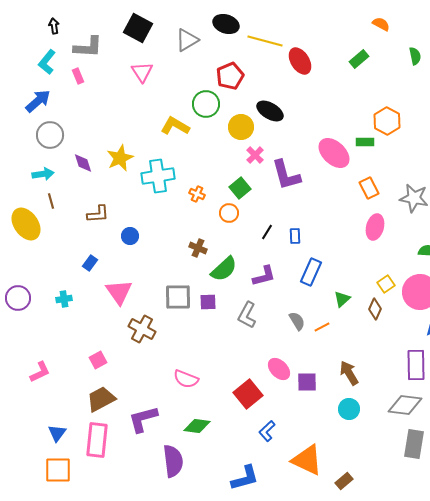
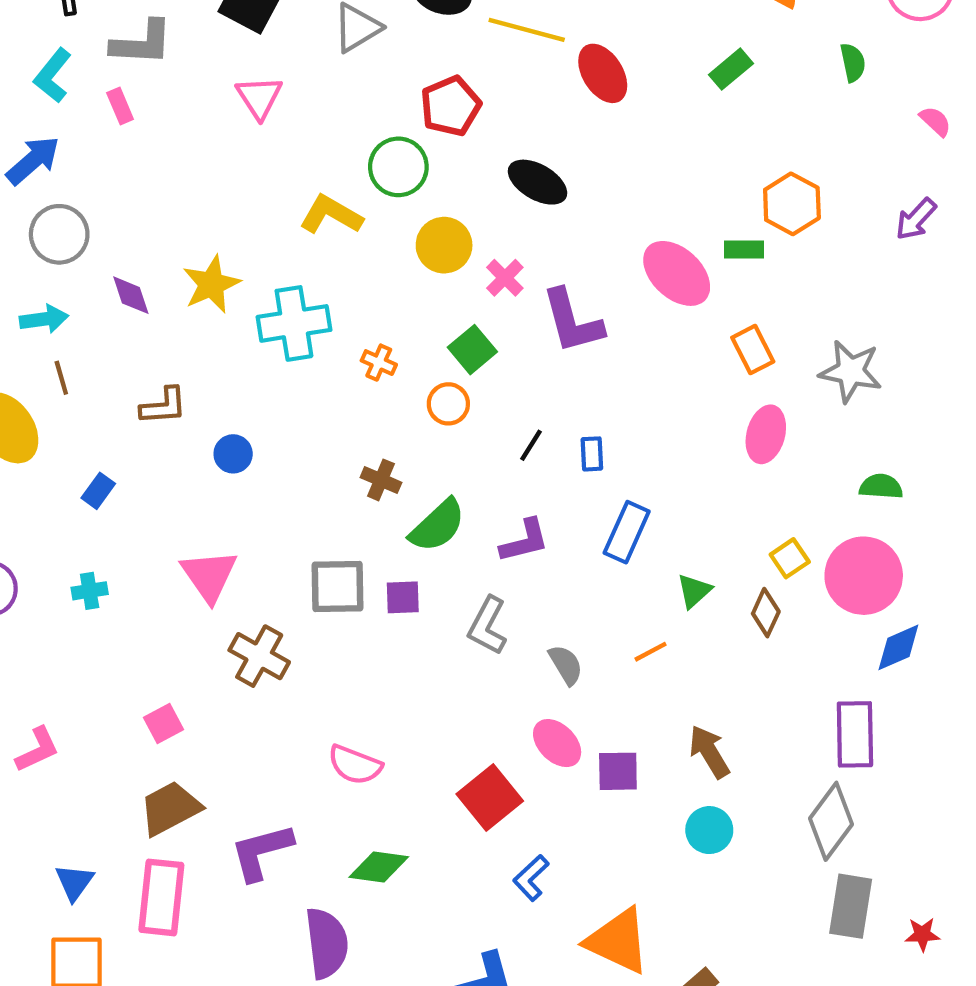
yellow circle: (241, 127) -> (444, 245), moved
blue rectangle: (90, 263) -> (98, 491), moved
gray semicircle: (297, 321) -> (566, 665), moved
gray diamond: (405, 405) -> (831, 821), turned -60

